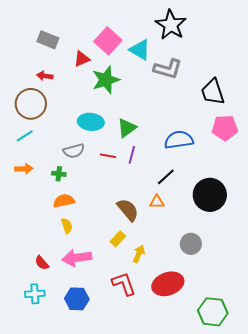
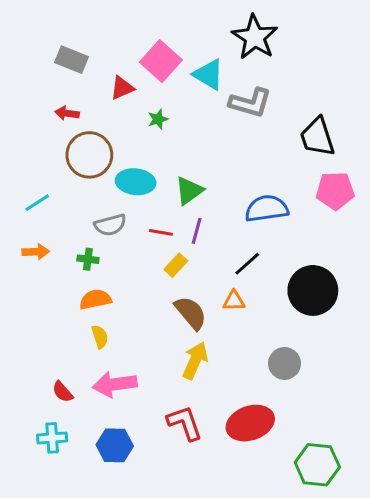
green star: (106, 80) -> (158, 119), size x0.5
brown circle: (31, 104) -> (89, 155), moved
yellow rectangle: (118, 239) -> (176, 265), moved
yellow arrow: (139, 254) -> (195, 360), moved, size x1.4

